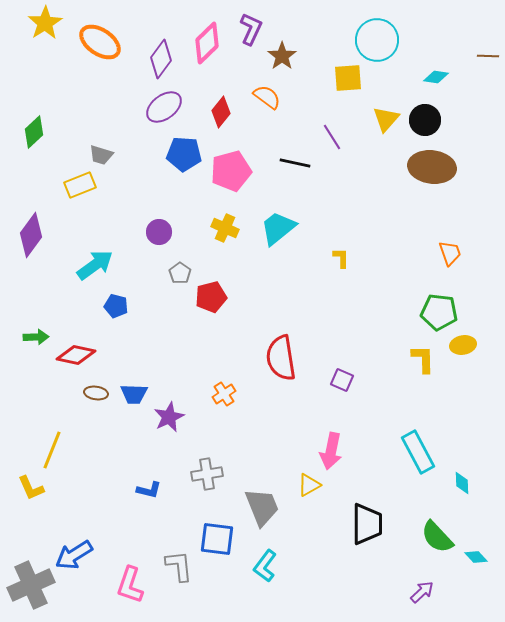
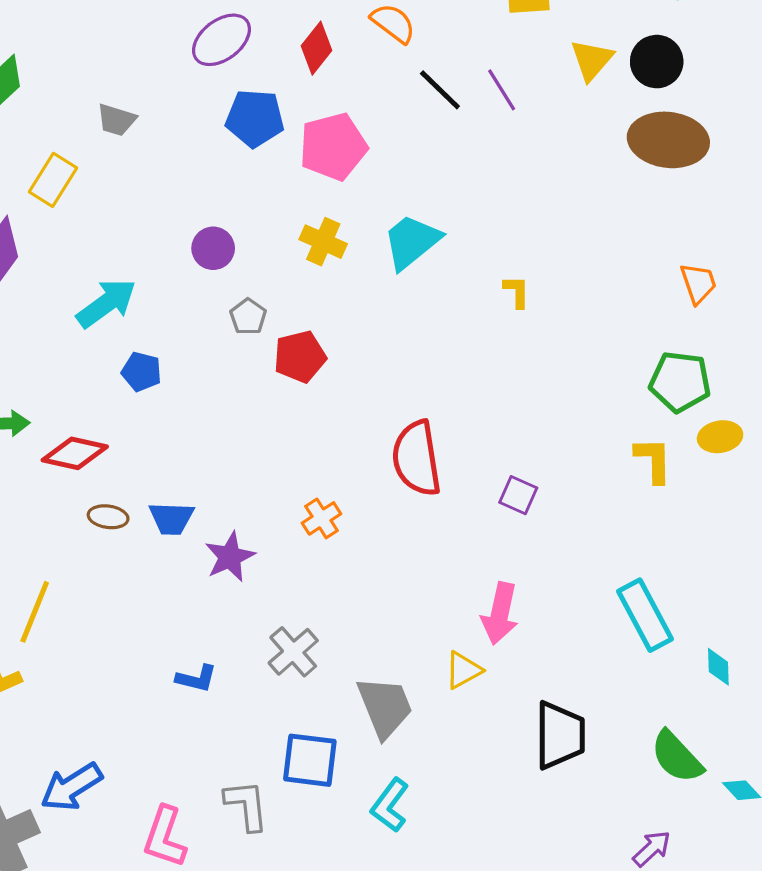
black line: (295, 163) -> (440, 90), moved, turned 32
yellow rectangle: (80, 185) -> (53, 180), moved, turned -36
gray cross: (207, 474) -> (293, 652), turned -32

